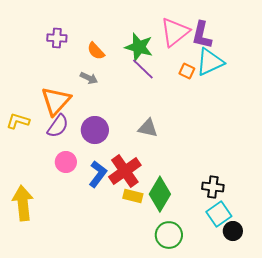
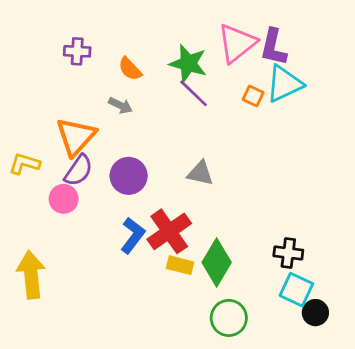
pink circle: (66, 162) -> (64, 199), moved
cyan square: (219, 214) -> (296, 290), turned -30

